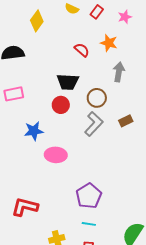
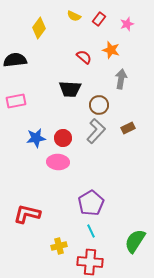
red circle: (61, 105) -> (63, 138), moved
cyan line: (89, 224) -> (91, 231), turned 56

